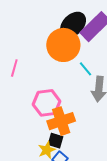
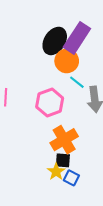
orange circle: (63, 45) -> (67, 61), moved, size x0.7
pink hexagon: (47, 103) -> (50, 102), moved

